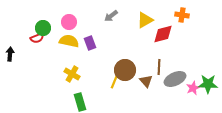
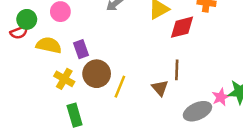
yellow semicircle: (69, 41) -> (49, 45), moved
purple rectangle: (90, 43) -> (81, 49), moved
brown circle: (125, 70) -> (97, 74), moved
gray ellipse: (175, 79) -> (197, 111), moved

